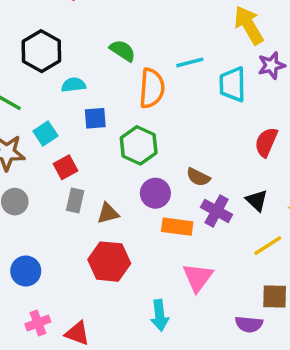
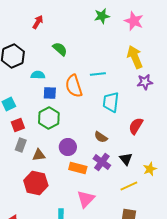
green semicircle: (123, 51) -> (60, 49), moved
cyan trapezoid: (232, 84) -> (111, 102), moved
cyan semicircle: (74, 85) -> (38, 75), moved
orange semicircle: (152, 88) -> (74, 86), turned 150
blue square: (95, 118) -> (50, 93), moved
green hexagon: (139, 145) -> (49, 118), moved
brown semicircle: (198, 177) -> (101, 137), moved

